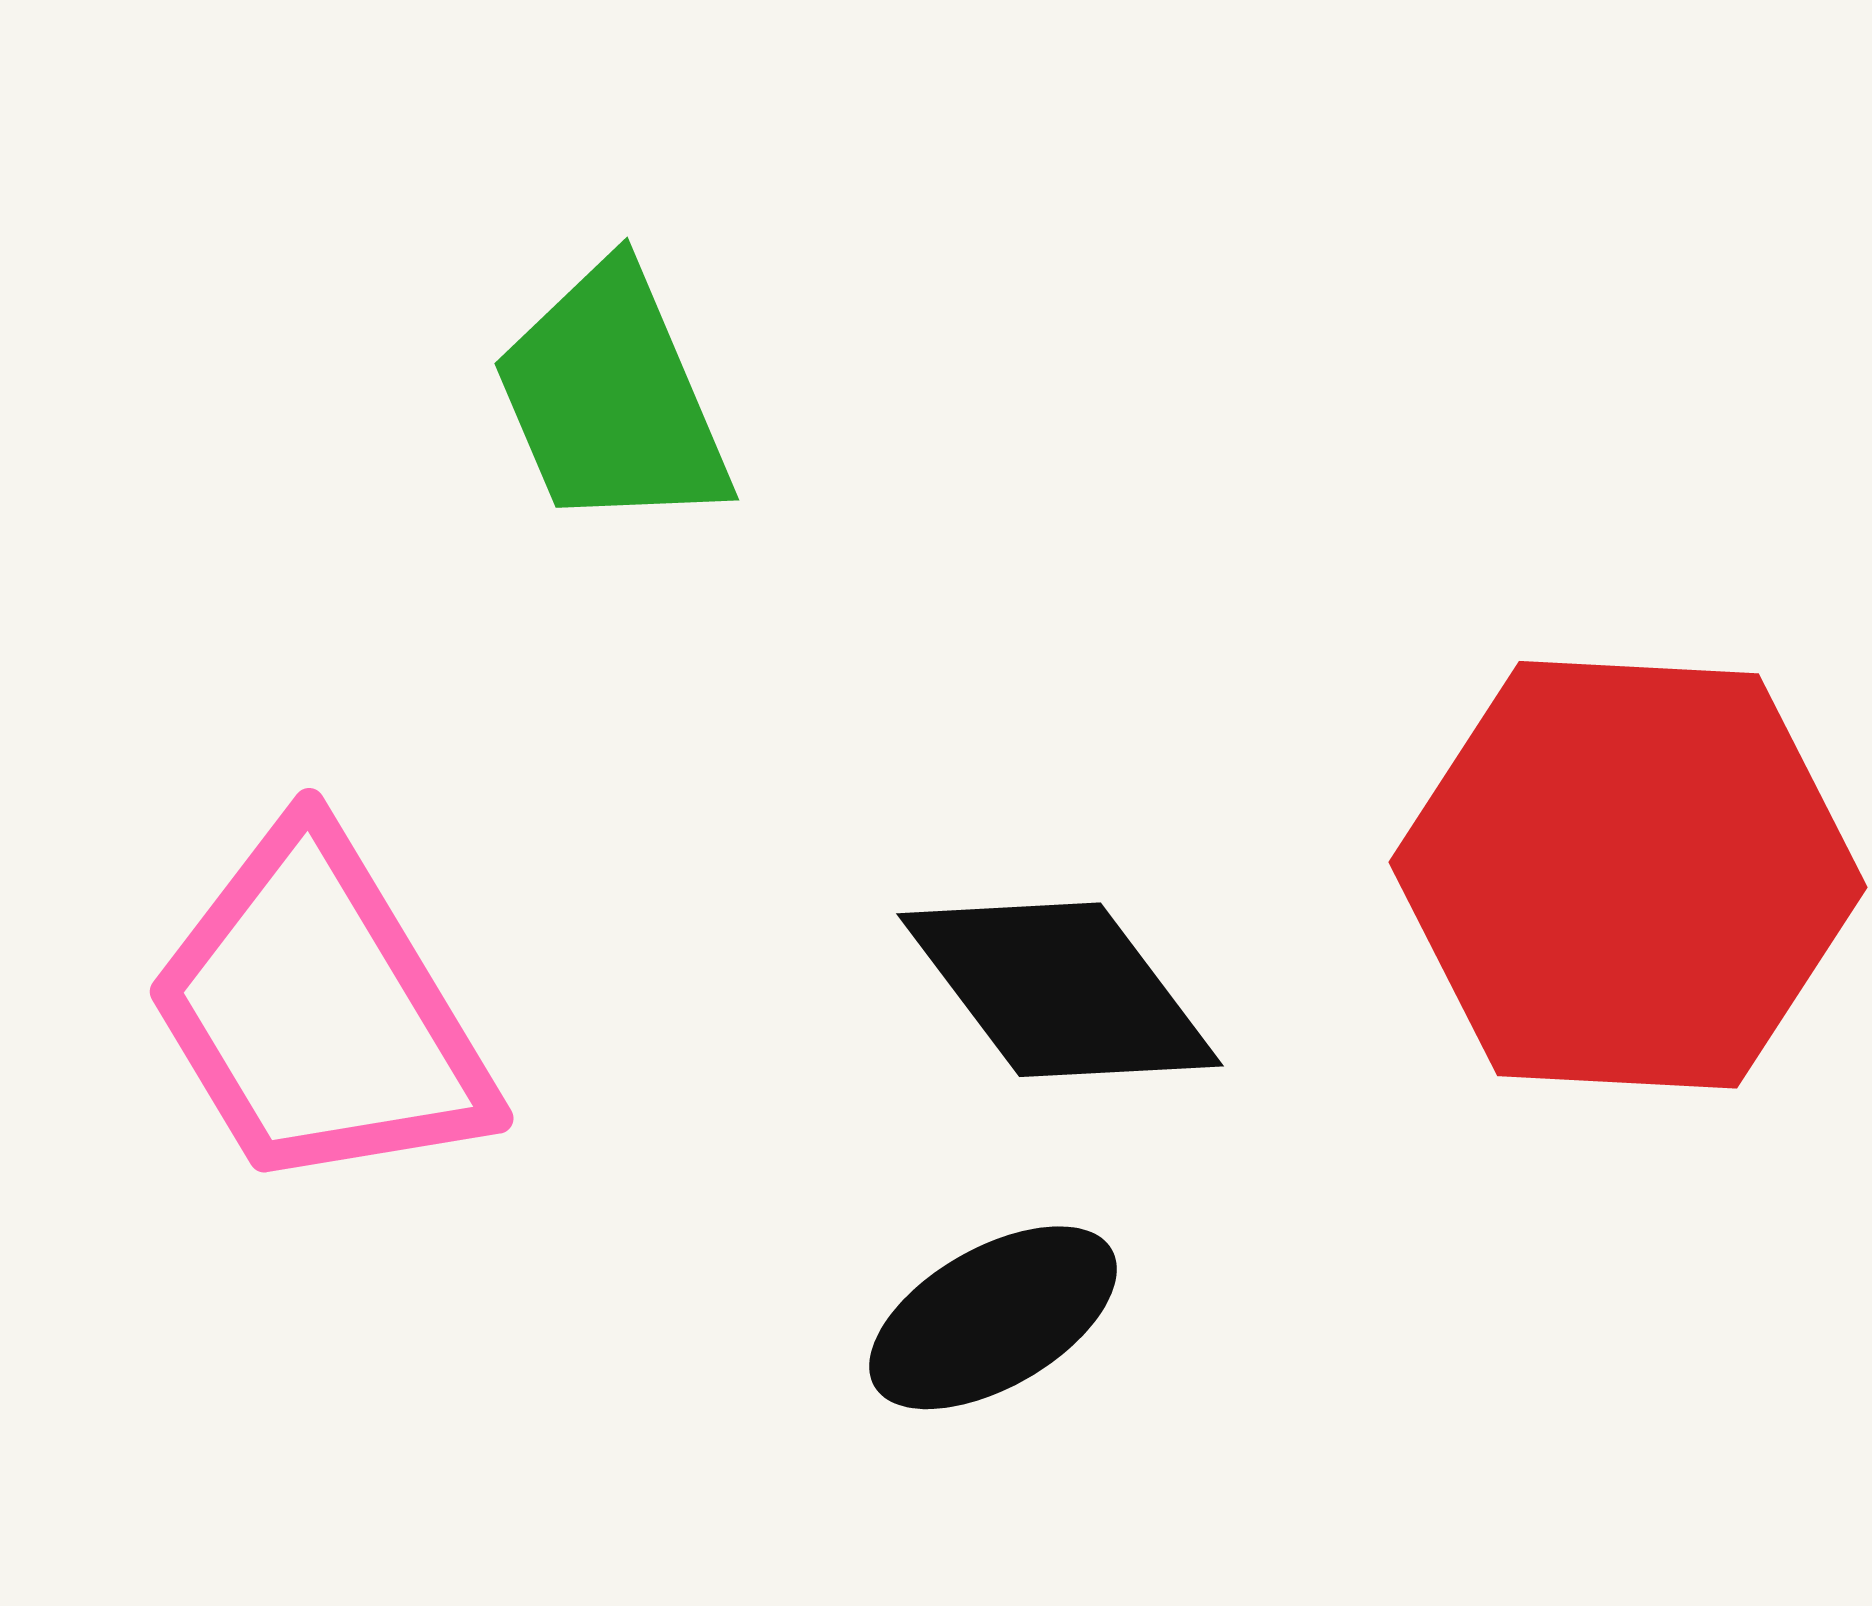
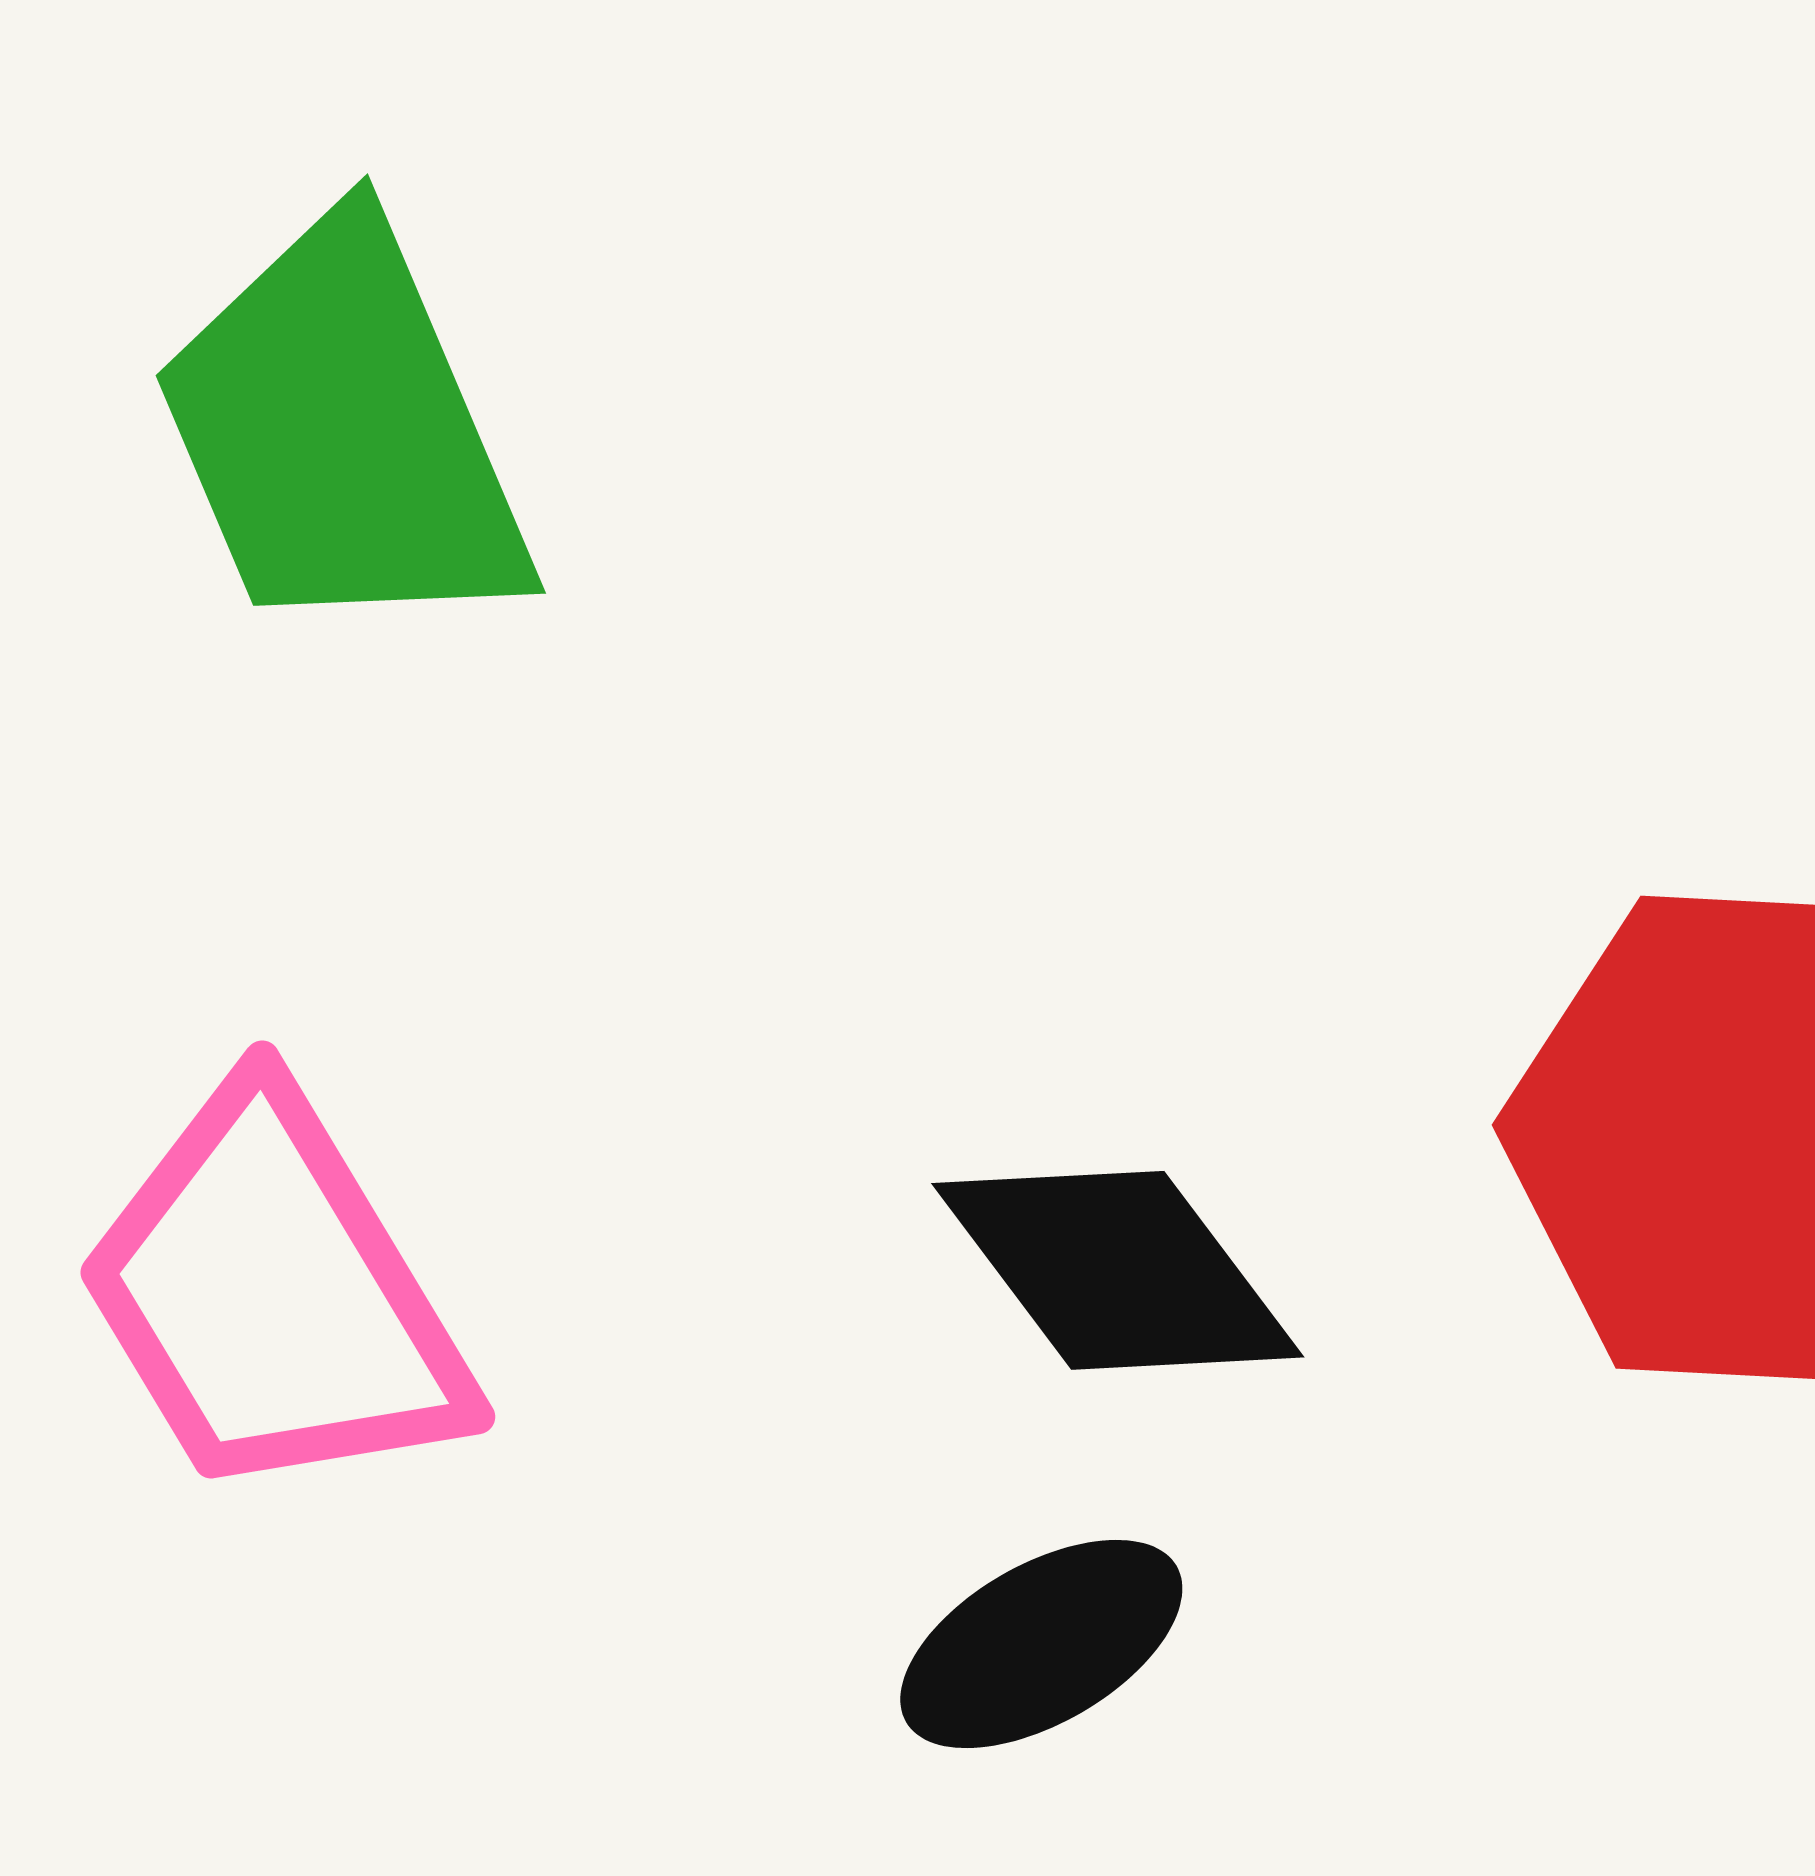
green trapezoid: (612, 399) -> (343, 432), moved, size x1.4

